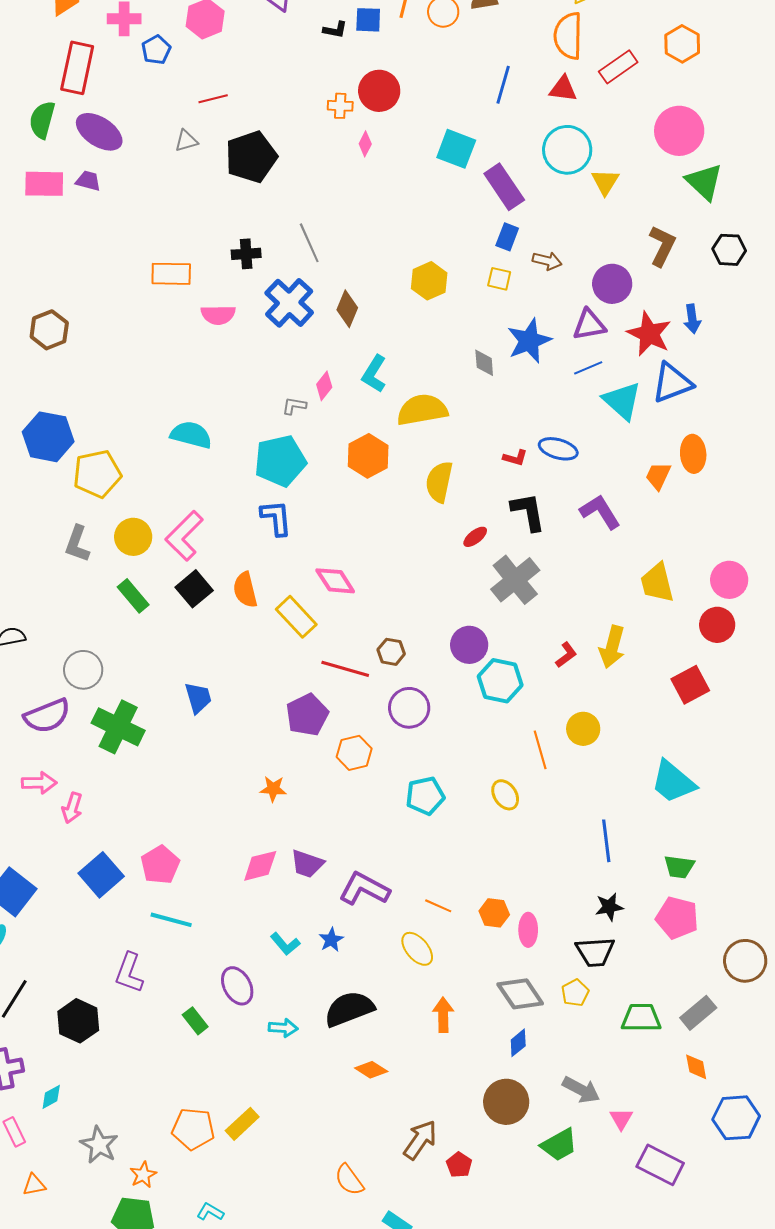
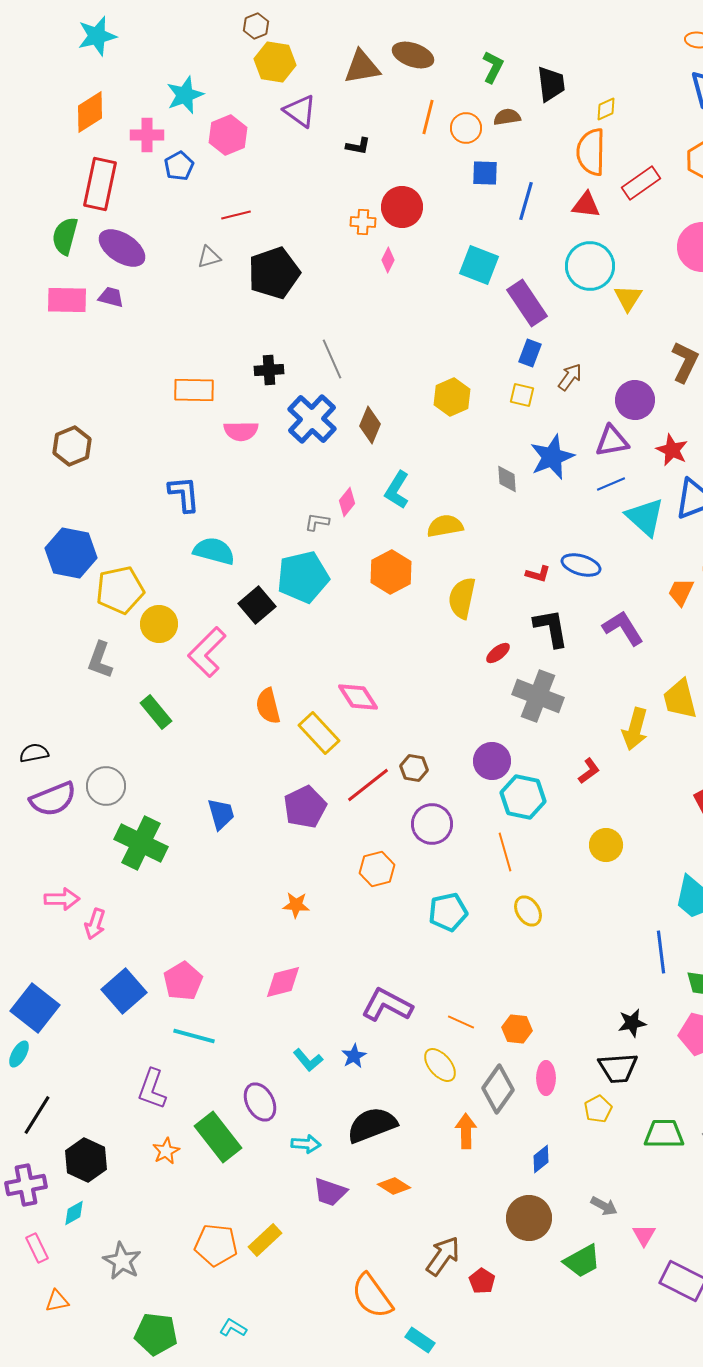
blue square: (368, 20) -> (485, 173), moved
brown arrow: (547, 261) -> (570, 377), turned -68
red star: (649, 334) -> (672, 450), size x0.7
yellow semicircle: (422, 410) -> (445, 526), size x0.7
blue L-shape: (276, 518) -> (184, 494), moved
yellow circle: (133, 537) -> (159, 624), moved
gray cross: (515, 580) -> (538, 696), turned -30
black square: (194, 589) -> (257, 605), moved
yellow arrow: (612, 647) -> (635, 729), moved
red line: (345, 669) -> (368, 785), turned -54
purple pentagon: (307, 715) -> (305, 807), moved
purple semicircle: (47, 716) -> (53, 799), moved
orange line: (540, 750) -> (505, 852), moved
blue line: (606, 841) -> (661, 952), moved
purple trapezoid: (307, 864) -> (330, 1192), moved
pink ellipse: (528, 930) -> (546, 1078), moved
gray diamond: (520, 994) -> (498, 1089), moved, turned 69
black hexagon: (78, 1021) -> (86, 1160), moved
green rectangle: (195, 1021) -> (218, 1137), size x1.8
gray arrow: (581, 1090) -> (604, 1206), size x0.7
orange star: (143, 1175) -> (166, 1151), moved
orange semicircle: (349, 1180) -> (372, 1296), size x1.4

